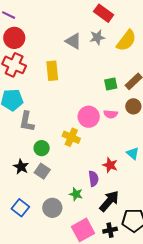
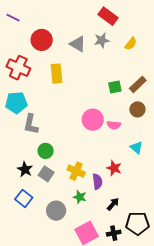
red circle: (14, 38) -> (42, 40), moved
yellow semicircle: (126, 41) -> (131, 44), size x0.6
pink semicircle: (111, 114) -> (114, 125), moved
yellow cross: (71, 137) -> (76, 171), moved
cyan triangle: (133, 153) -> (136, 147), moved
black arrow: (109, 201) -> (113, 204), size x0.6
blue square: (20, 208) -> (24, 198), moved

